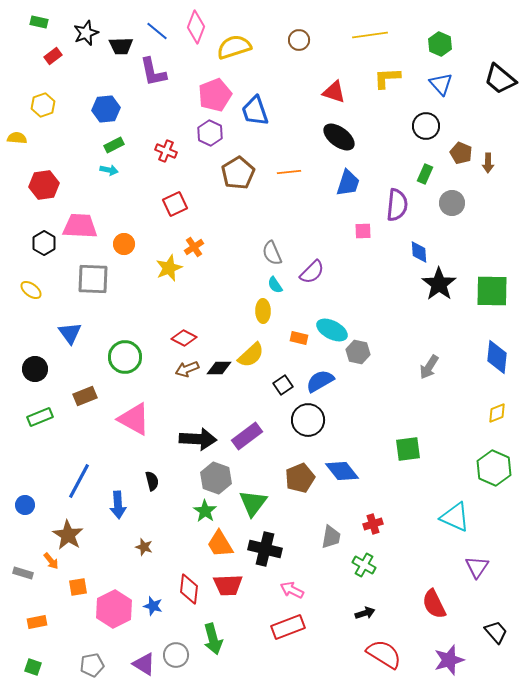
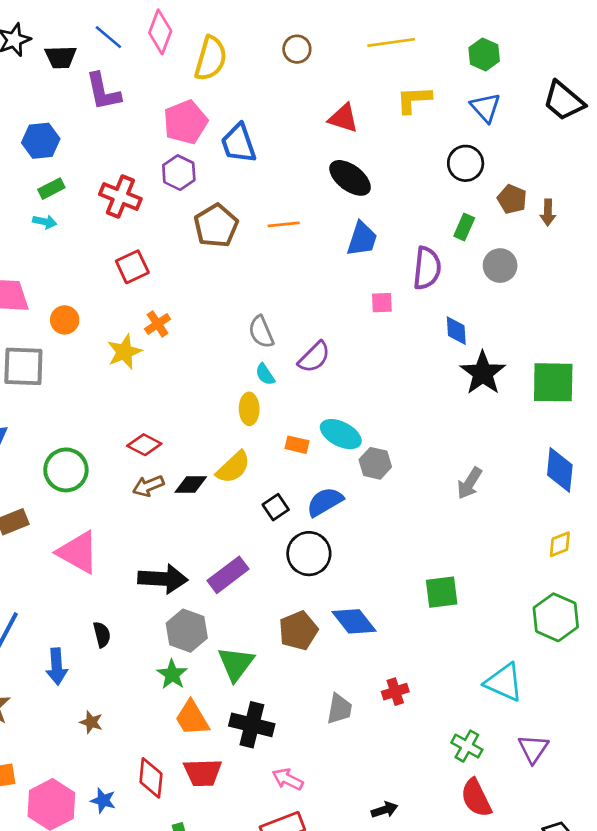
yellow semicircle: (234, 47) -> (211, 58), turned 124
red cross: (166, 151) -> (120, 196), size x1.4
green cross: (364, 565) -> (467, 746), moved

